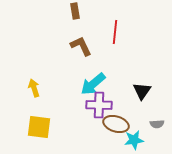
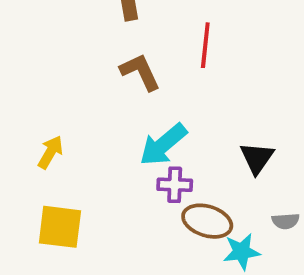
yellow arrow: (34, 88) -> (50, 152), turned 48
purple cross: (99, 105) -> (175, 185), size x0.7

